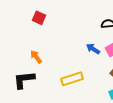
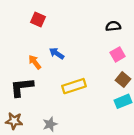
blue arrow: (93, 49) -> (57, 53), moved

